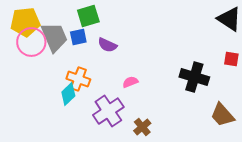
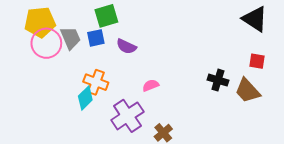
gray trapezoid: (54, 37) -> (71, 38), size x0.7
black cross: (194, 77) -> (218, 80), size x0.7
brown trapezoid: (222, 115) -> (247, 91), moved

